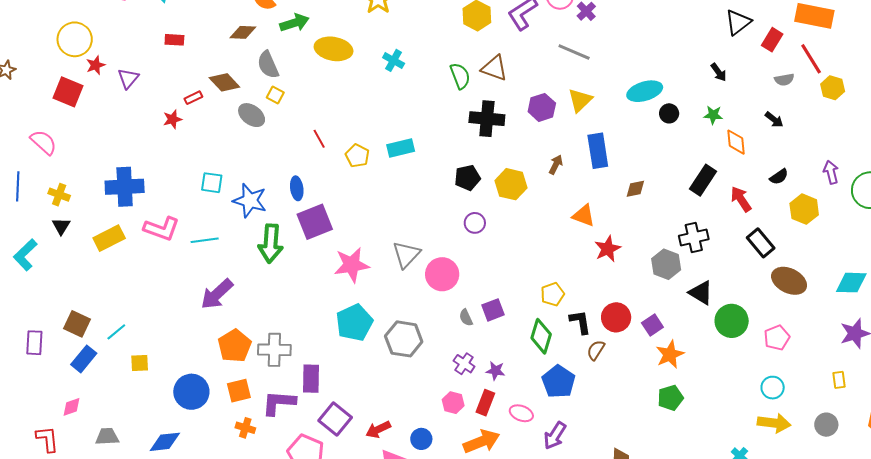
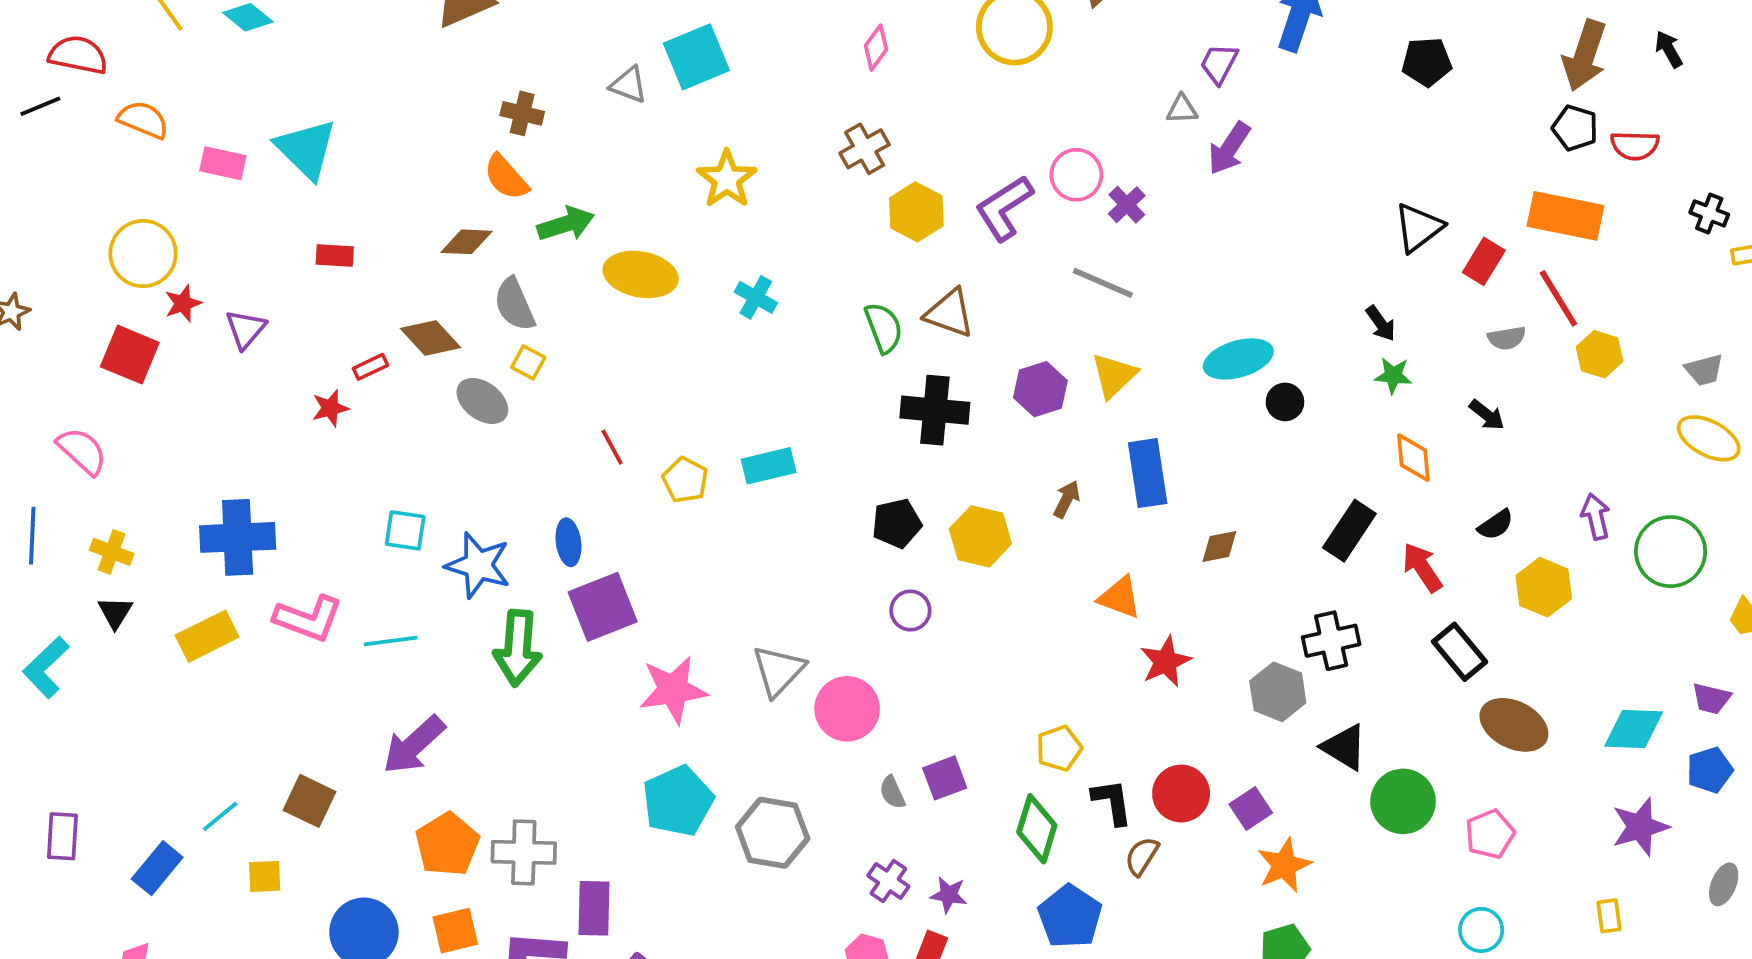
green star: (713, 115) -> (1393, 375), moved
brown square: (77, 324) -> (309, 801), moved

